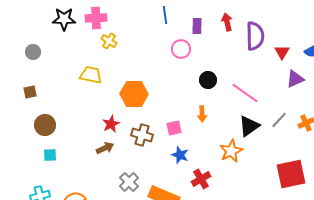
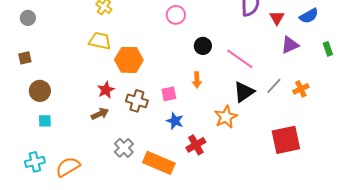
yellow trapezoid: (91, 75) -> (100, 41), moved

